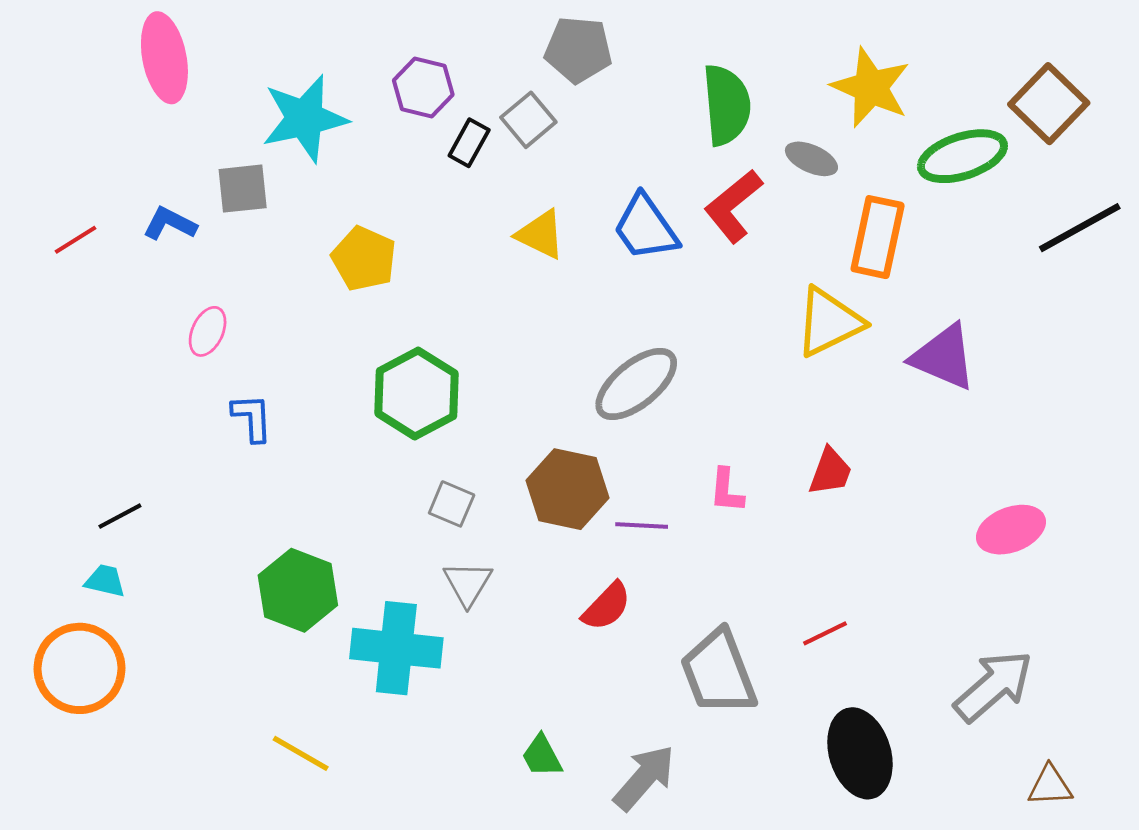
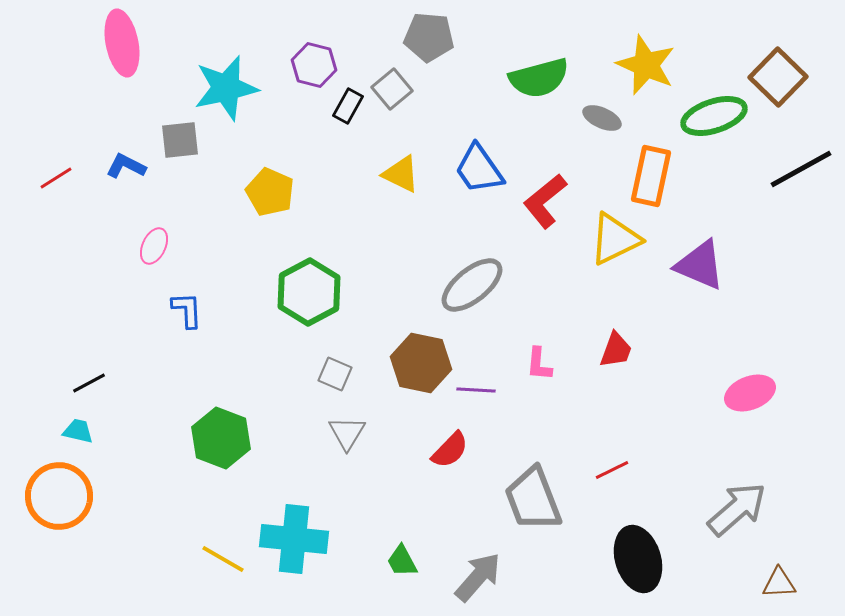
green semicircle: (727, 105) -> (539, 78), turned 80
red L-shape: (733, 206) -> (545, 201), moved
cyan cross: (396, 648) -> (294, 539), moved

